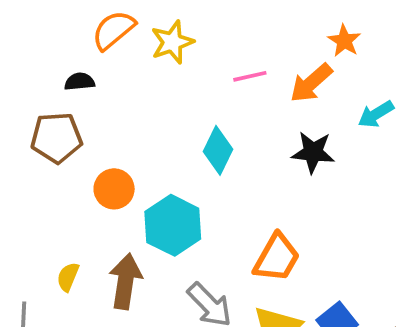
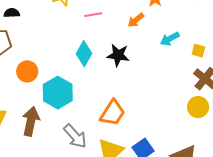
pink line: (250, 76) -> (93, 15), moved
orange arrow: (311, 83) -> (136, 20), size x0.7
black star: (313, 152) -> (118, 55), moved

